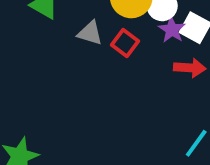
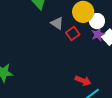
red arrow: (190, 68) -> (83, 81), moved

